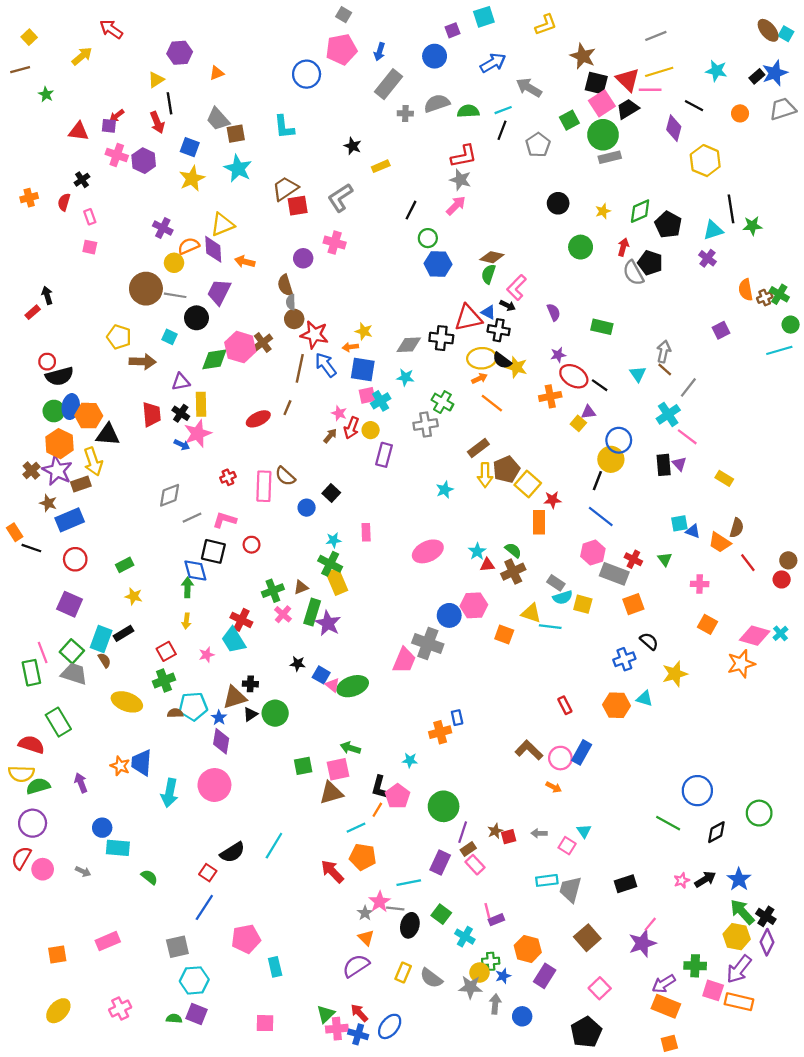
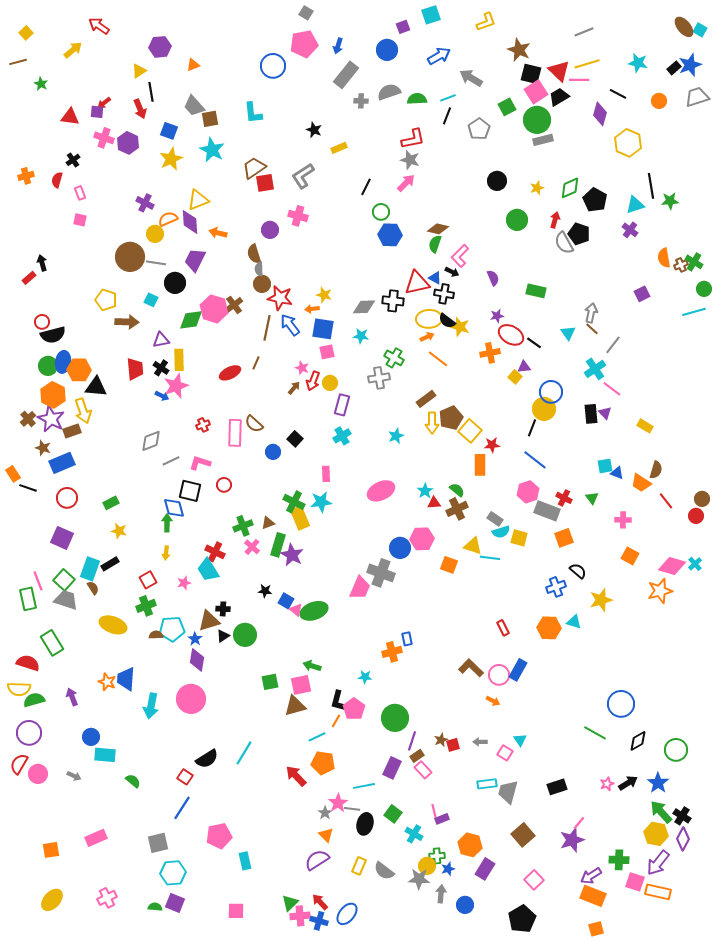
cyan cross: (381, 401) -> (342, 436), moved
cyan star: (333, 540) -> (321, 502), moved, size x1.5
green circle: (759, 813) -> (676, 750), moved

